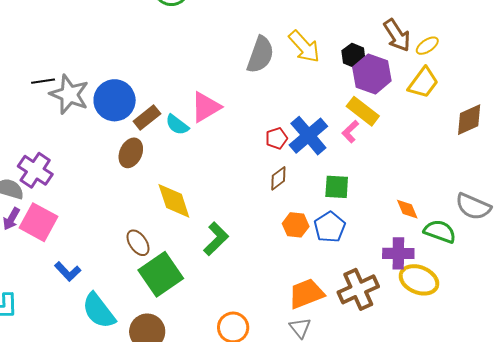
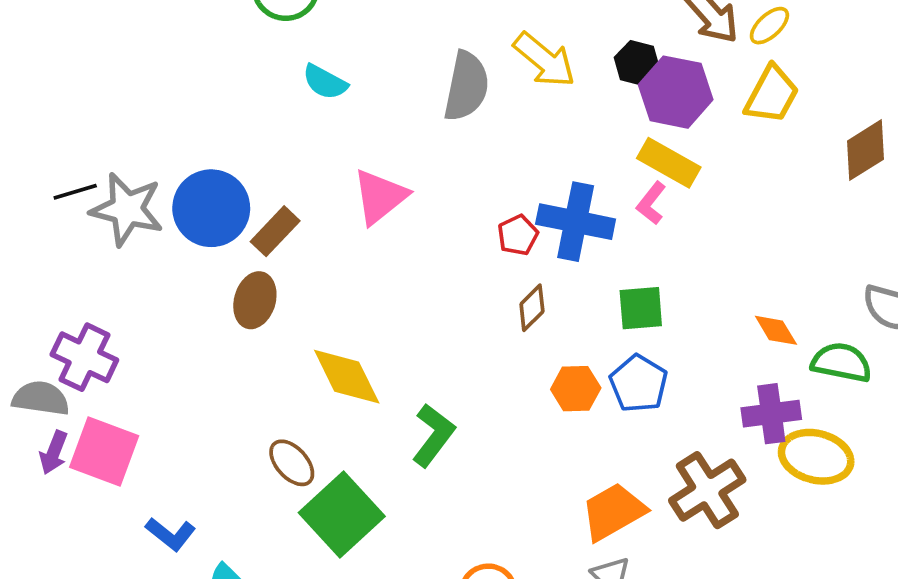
cyan semicircle: (177, 125) -> (325, 82), moved
blue cross: (308, 136) -> (576, 222), turned -30

